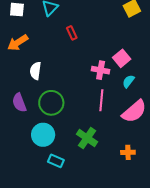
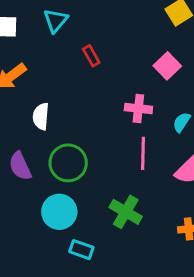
pink square: (122, 58) -> (167, 66), moved

